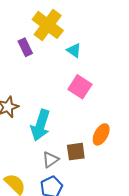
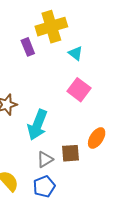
yellow cross: (48, 25) -> (51, 27), turned 32

